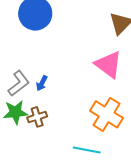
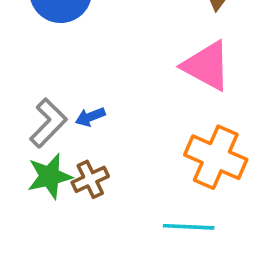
blue arrow: (42, 83) -> (90, 117), turned 49

